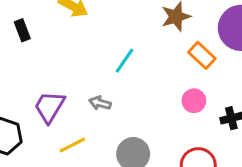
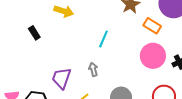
pink circle: (194, 101) -> (153, 56), size x1.6
gray arrow: (100, 103) -> (93, 69), turned 72

